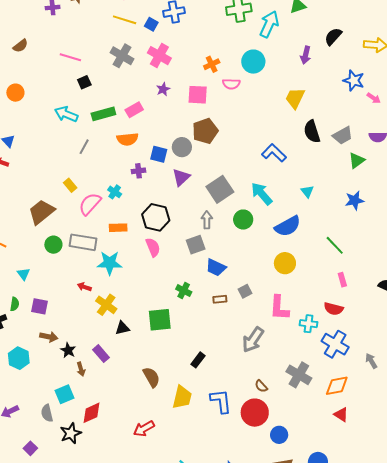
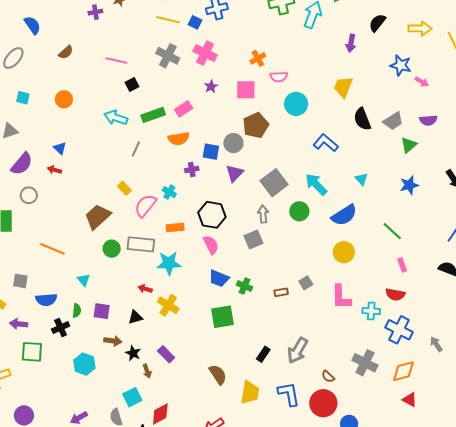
cyan circle: (253, 62) -> (296, 104), moved
blue trapezoid: (216, 267) -> (219, 278), moved
black triangle: (122, 328) -> (135, 317), moved
gray arrow: (253, 340) -> (298, 350), moved

